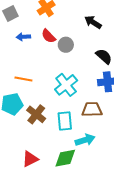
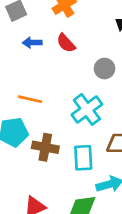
gray circle: (66, 45) -> (105, 69), moved
brown cross: (36, 114) -> (45, 147), turned -30

